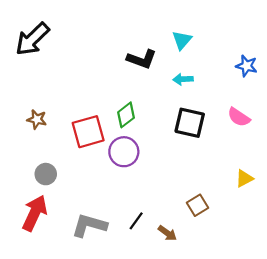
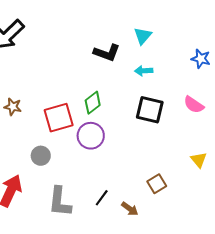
gray circle: (46, 174) -> (41, 156), moved
yellow triangle: (244, 179) -> (199, 160), turned -42
gray L-shape: (89, 225) -> (60, 202), turned -100

